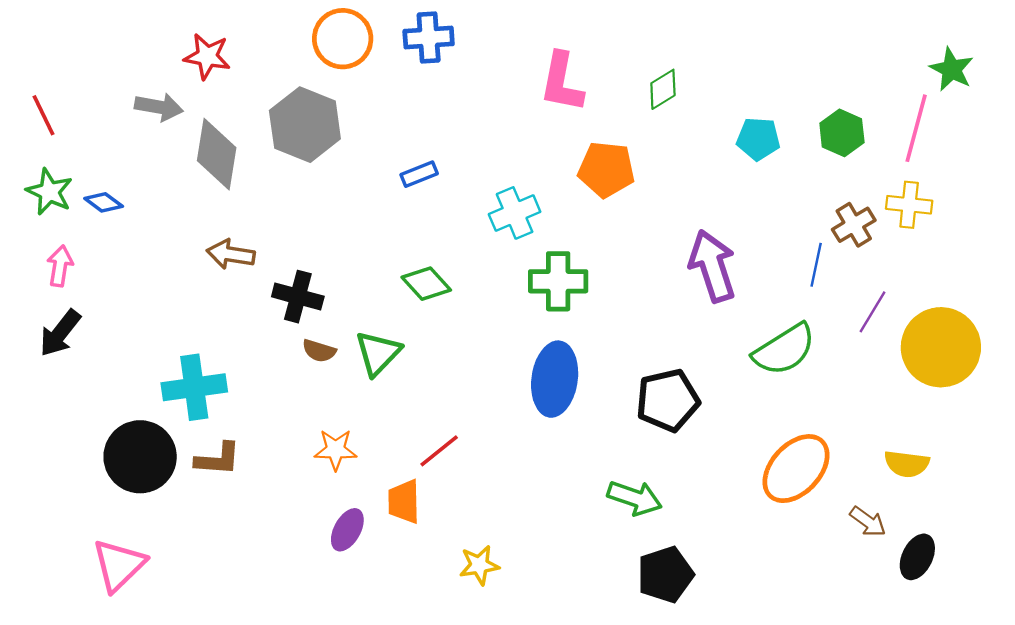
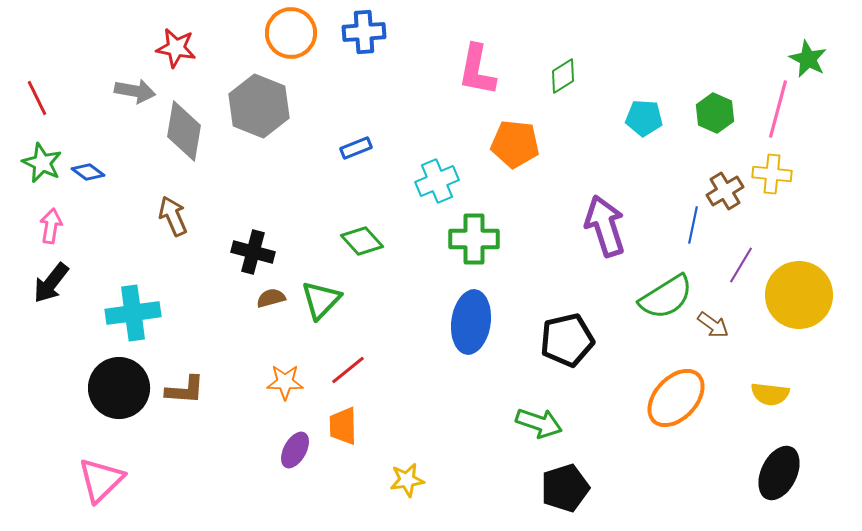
brown arrow: (231, 254) -> (173, 216), moved, turned 57
brown semicircle: (319, 351) -> (271, 298), turned 148
cyan cross: (194, 387) -> (133, 313), moved
red line: (439, 451) -> (348, 370), moved
brown arrow: (868, 522) -> (713, 325), moved
black ellipse: (917, 557) -> (779, 473), size x1.4

